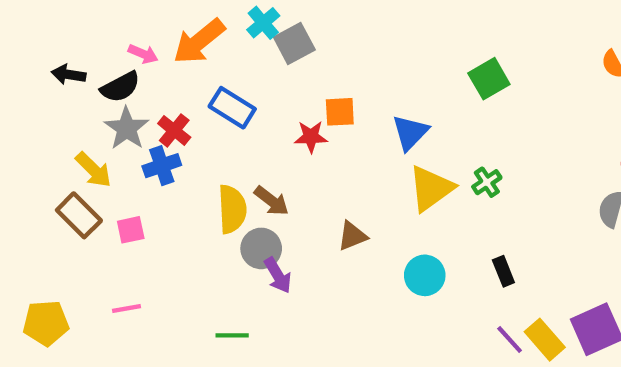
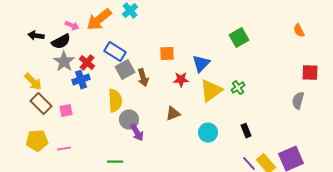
gray square: (294, 43) -> (125, 70), moved
red star: (311, 137) -> (181, 80), moved
yellow arrow: (93, 170) -> (33, 82), moved
brown arrow: (272, 201) -> (143, 78), moved, turned 36
yellow pentagon: (46, 323) -> (37, 141), moved

